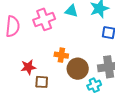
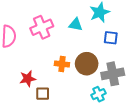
cyan triangle: (71, 11) -> (76, 25), moved
brown circle: (78, 69) -> (87, 64), moved

